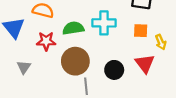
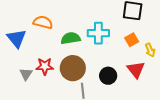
orange square: (141, 31) -> (132, 40), turned -32
red star: (46, 41) -> (45, 66), moved

